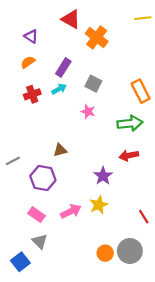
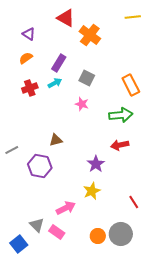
pink arrow: (71, 211) -> (66, 208), moved
pink rectangle: (36, 215) -> (57, 232), moved

